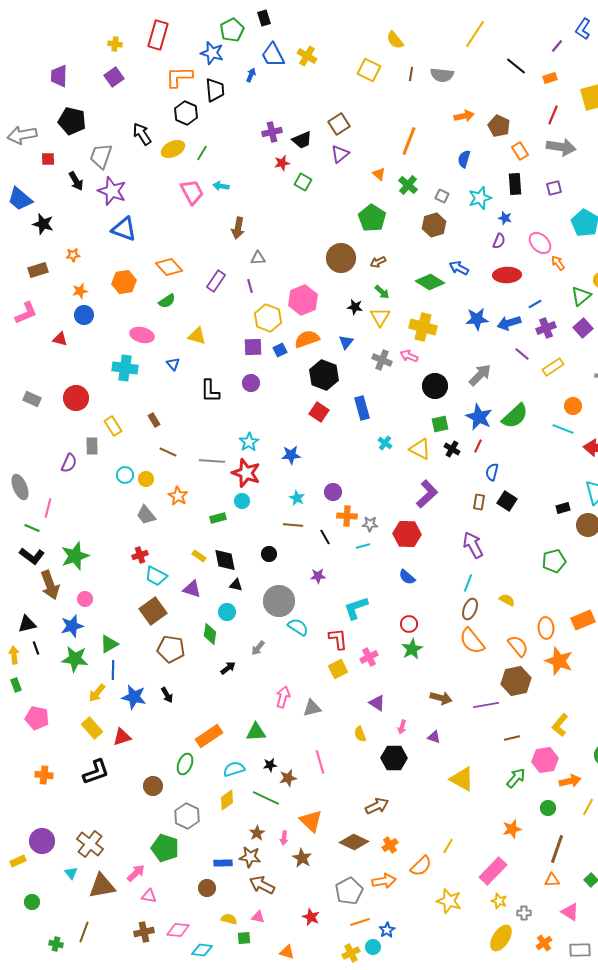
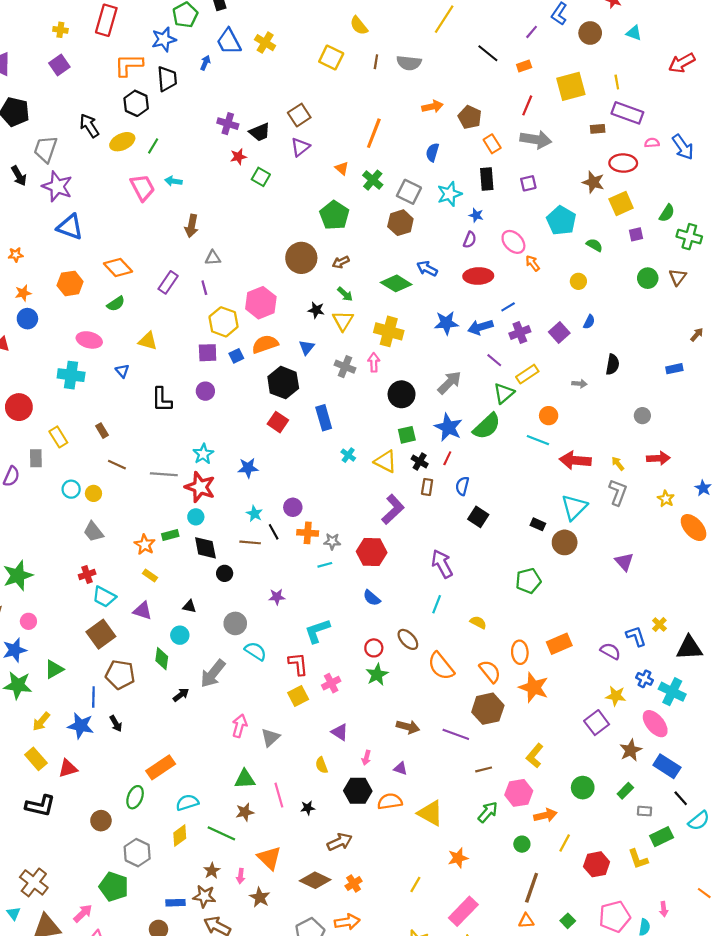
blue star: (212, 53) -> (164, 39), turned -30
purple cross: (272, 132) -> (228, 124), turned 30
gray square: (442, 196) -> (409, 192), size x1.6
green triangle: (581, 296) -> (504, 393), moved
pink arrow: (409, 356) -> (374, 362), turned 66
orange star: (178, 496) -> (145, 545), moved
brown rectangle: (479, 502) -> (427, 487), moved
black rectangle: (563, 508) -> (538, 524), turned 40
black line: (325, 537) -> (274, 532), moved
black diamond: (225, 560) -> (205, 548), moved
gray circle: (279, 601) -> (235, 623), size x0.7
brown ellipse: (470, 609) -> (408, 639), moved, turned -65
gray arrow: (258, 648) -> (213, 674), size x1.8
blue line: (113, 670) -> (93, 697), moved
purple line: (486, 705) -> (456, 734), turned 30
gray triangle: (312, 708) -> (270, 737), turned -30
green triangle: (256, 732) -> (245, 779), moved
black star: (270, 765) -> (308, 808), moved
black L-shape: (96, 772) -> (40, 806), turned 32
orange star: (512, 829) -> (458, 858), moved
orange semicircle: (421, 866) -> (390, 801), moved, turned -145

